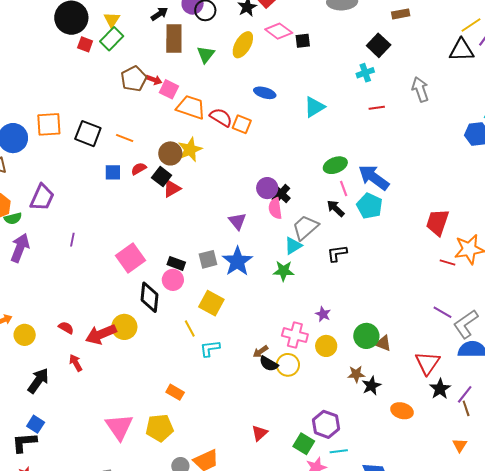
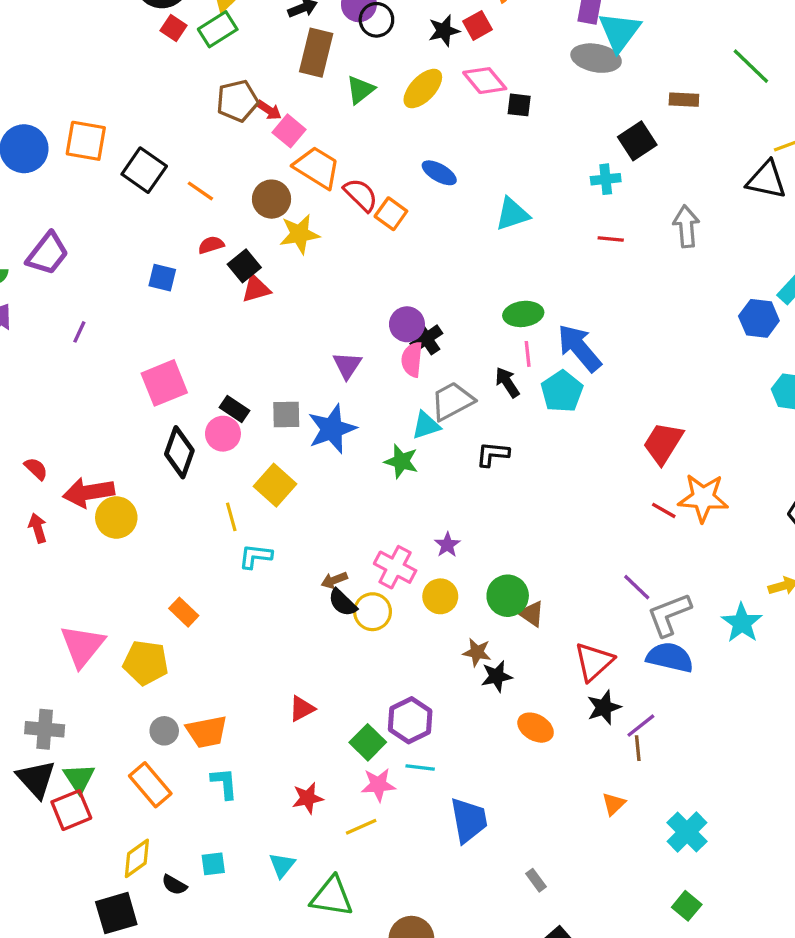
brown circle: (170, 153) -> (272, 199), moved
blue square: (113, 172) -> (162, 278), moved
yellow circle: (124, 327) -> (116, 518), moved

